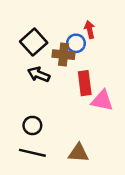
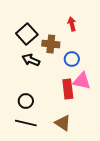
blue circle: (76, 43) -> (72, 59), moved
red rectangle: (85, 83) -> (68, 89), moved
brown triangle: (78, 153) -> (63, 123), turned 30

